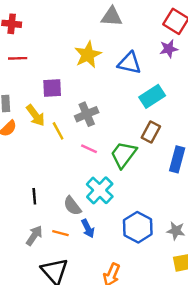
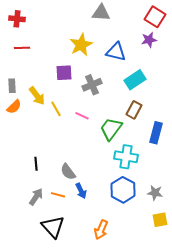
purple square: (52, 88) -> (64, 73), moved
gray cross: (87, 114) -> (92, 85), moved
pink line: (89, 149) -> (82, 116), moved
cyan cross: (100, 190) -> (126, 157), moved, turned -35

